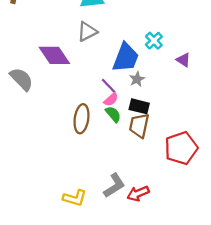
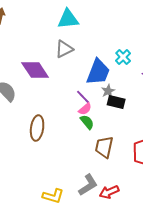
black rectangle: (139, 106) -> (116, 102), moved
brown ellipse: (81, 119) -> (37, 128), moved
brown trapezoid: (139, 126) -> (104, 147), moved

